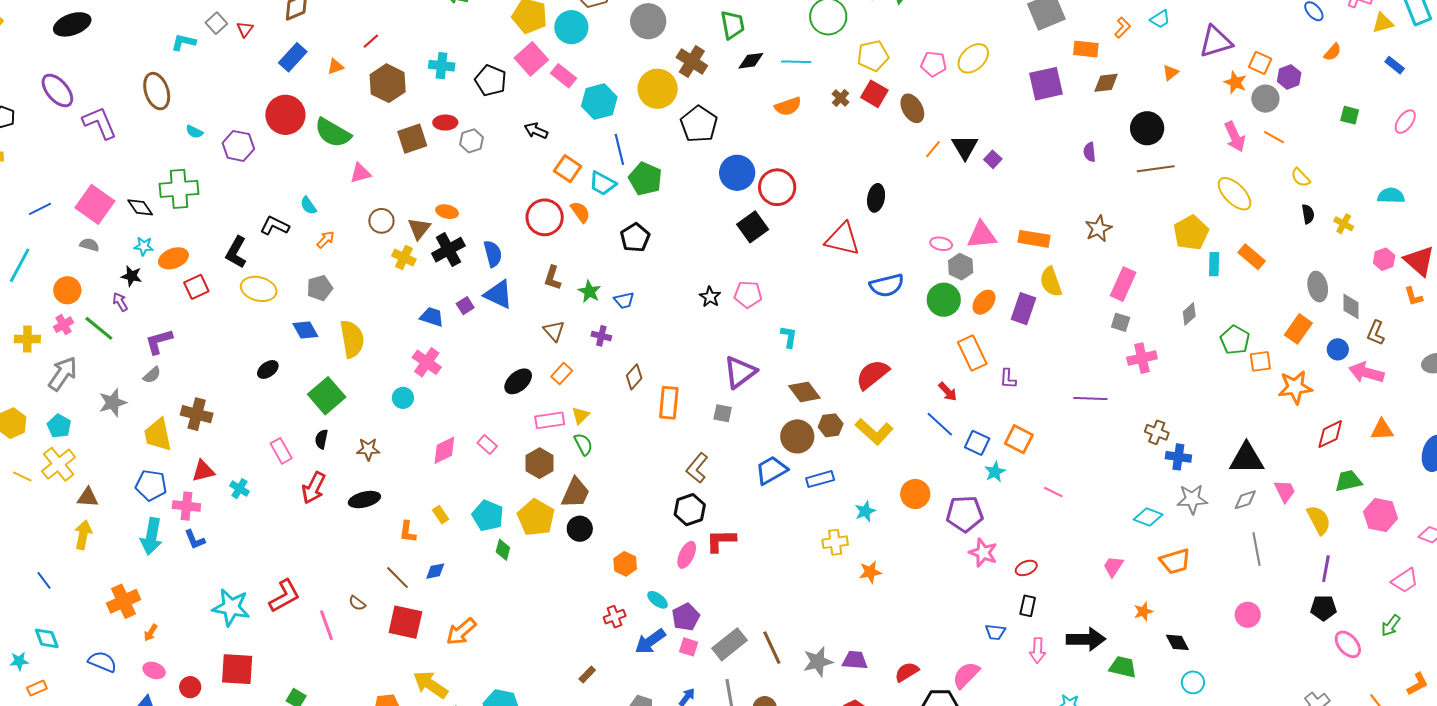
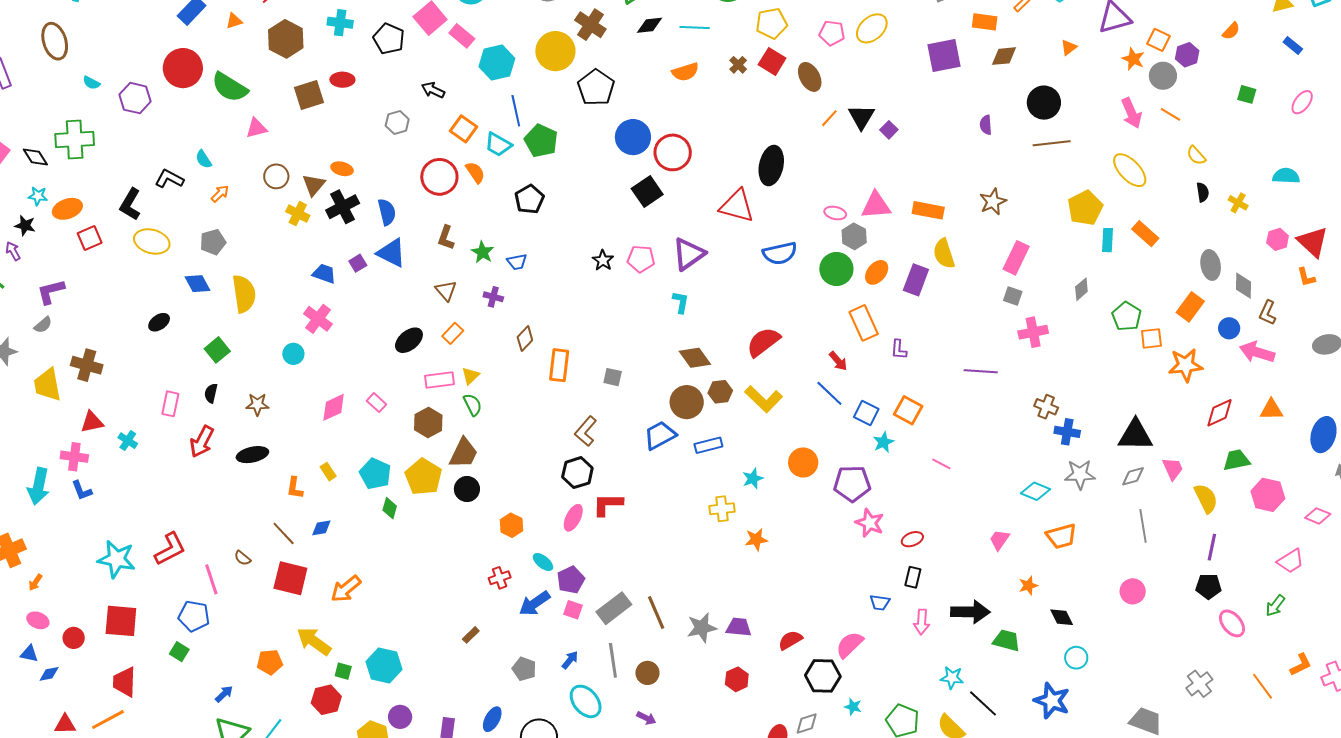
gray hexagon: (472, 141) -> (397, 123), moved
black ellipse: (876, 198) -> (771, 166), size x1.4
purple triangle: (740, 372) -> (689, 254), moved
green square: (327, 396) -> (217, 350), size x0.7
pink rectangle: (281, 451) -> (170, 404), turned 40
blue pentagon: (151, 485) -> (194, 616), moved

